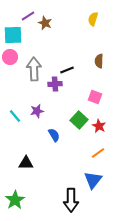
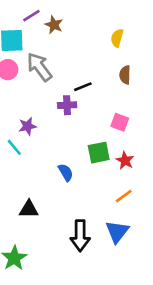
yellow semicircle: (93, 19) -> (117, 38), moved
gray arrow: (34, 69) -> (39, 67), moved, turned -35
purple star: (37, 111) -> (27, 126), moved
green square: (79, 120) -> (99, 153), turned 36
black arrow: (71, 200) -> (80, 236), moved

